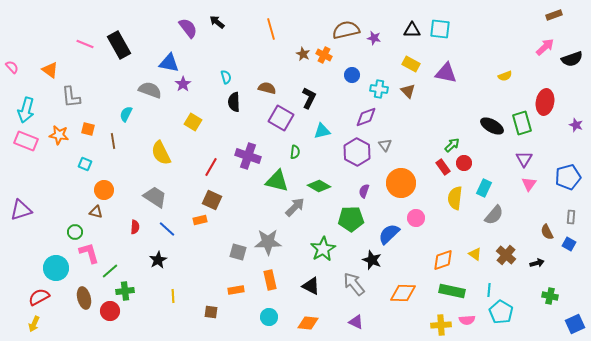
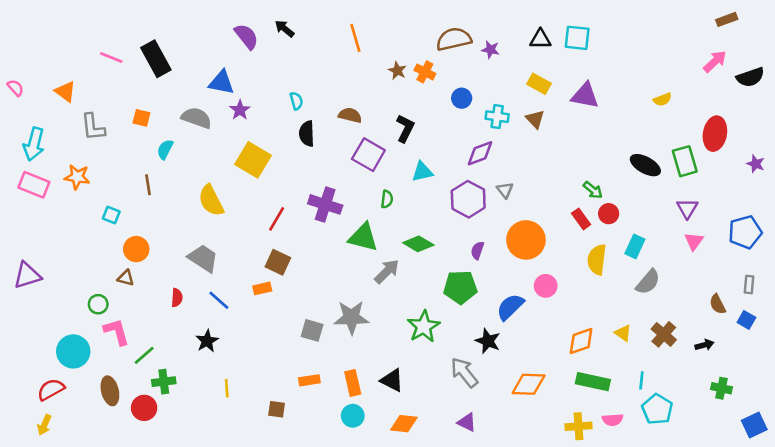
yellow square: (193, 122) -> (253, 160), size x1.5
orange square: (88, 129) -> (141, 118), moved
green arrow: (452, 145) -> (593, 190), turned 84
orange rectangle: (270, 280) -> (353, 383), moved
black triangle: (311, 286) -> (392, 380), moved

